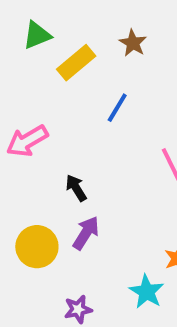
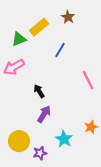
green triangle: (37, 35) -> (19, 39), moved
yellow circle: (37, 247) -> (19, 141), moved
cyan star: (147, 292) -> (64, 139), moved

